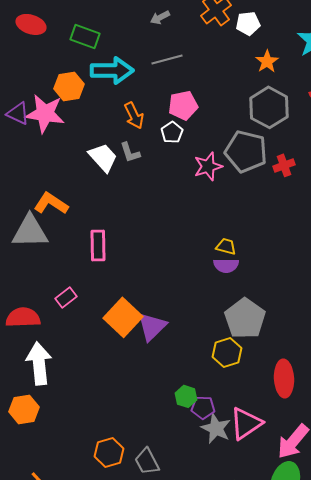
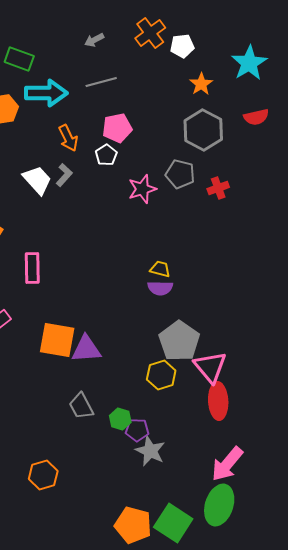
gray pentagon: (246, 151) -> (180, 174), size x0.7
gray L-shape: (130, 152) -> (64, 175), turned -120
orange square: (123, 317) -> (57, 340), turned -33
purple triangle: (152, 326) -> (86, 349), turned 40
pink triangle: (246, 423) -> (210, 367), moved, turned -36
gray trapezoid: (147, 461) -> (81, 406), moved

